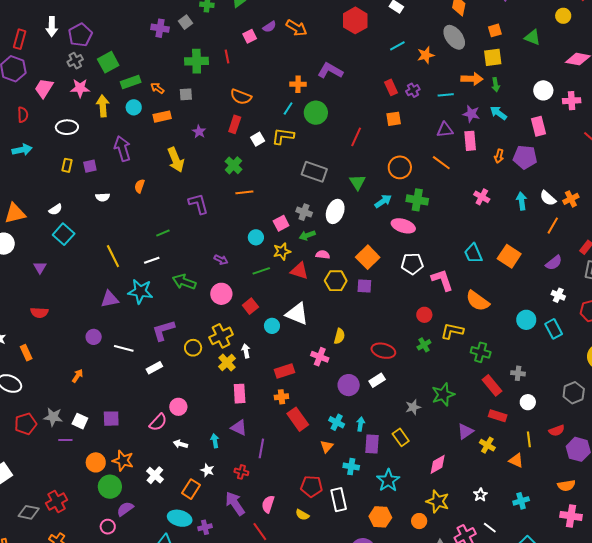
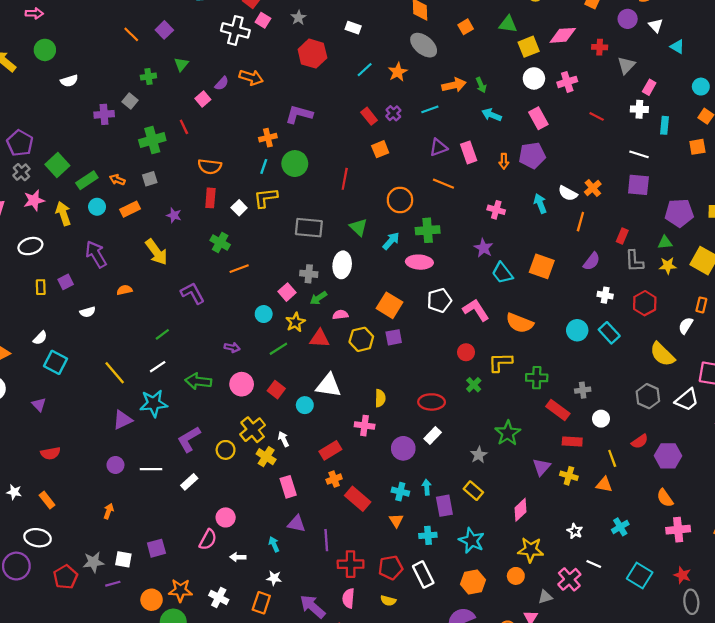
yellow square: (493, 57) -> (529, 47), moved
purple star: (471, 114) -> (483, 248), moved, turned 30
orange semicircle: (140, 186) -> (124, 290), turned 72
red cross: (241, 472) -> (351, 564), moved, size x1.6
orange semicircle: (566, 485) -> (665, 498), turned 78

